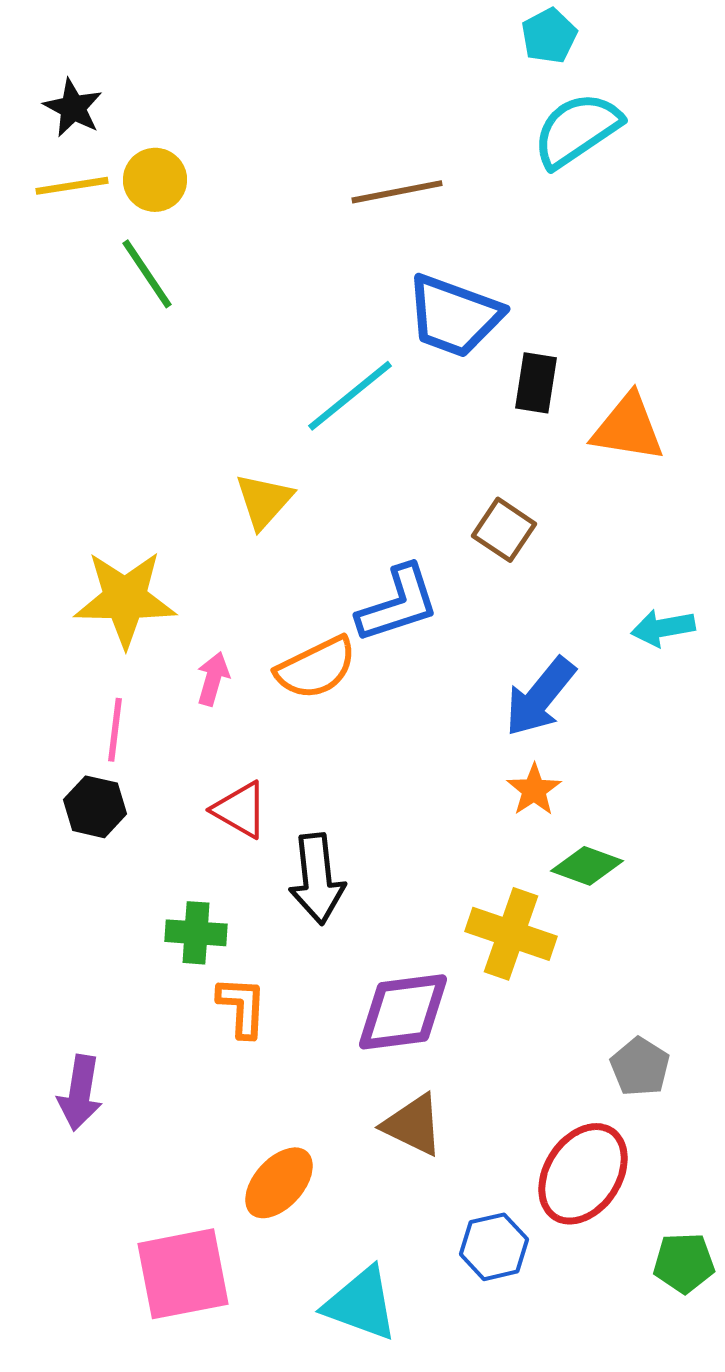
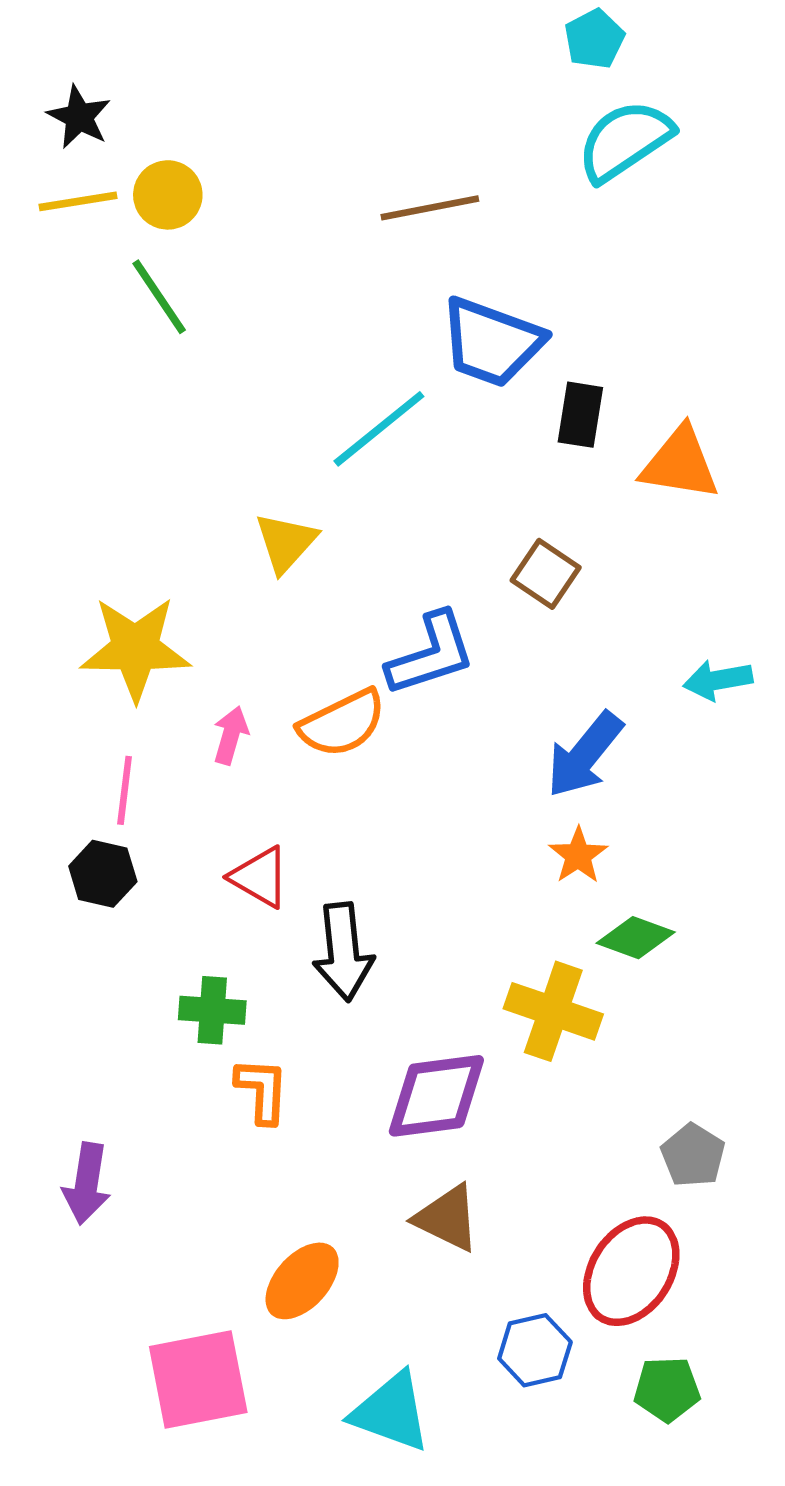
green pentagon: (684, 1263) -> (667, 1389), moved

